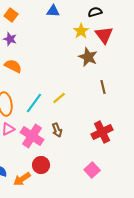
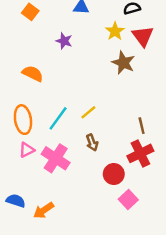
purple star: (10, 39) -> (64, 41), moved
brown line: (103, 87) -> (142, 126), moved
brown arrow: (57, 130) -> (92, 143), moved
red circle: (41, 165) -> (114, 174), moved

